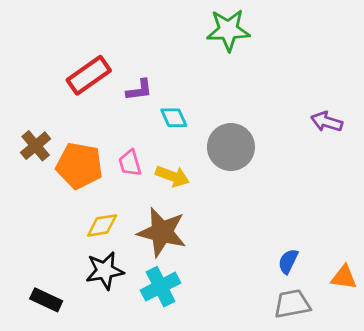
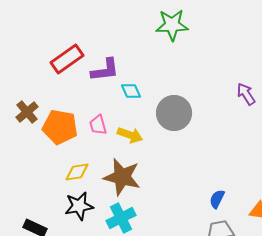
purple L-shape: (139, 90) -> (105, 70), size x1.4
purple arrow: (327, 122) -> (246, 94), turned 40

